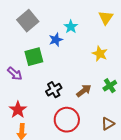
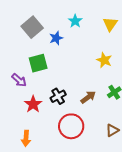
cyan star: (71, 27) -> (75, 21), moved
blue star: (56, 40) -> (56, 38), moved
red star: (18, 110) -> (33, 104), moved

